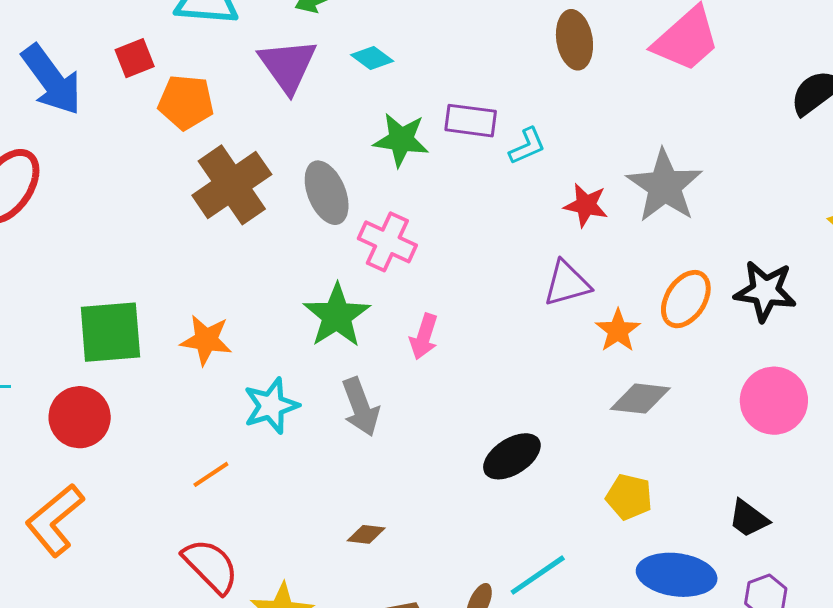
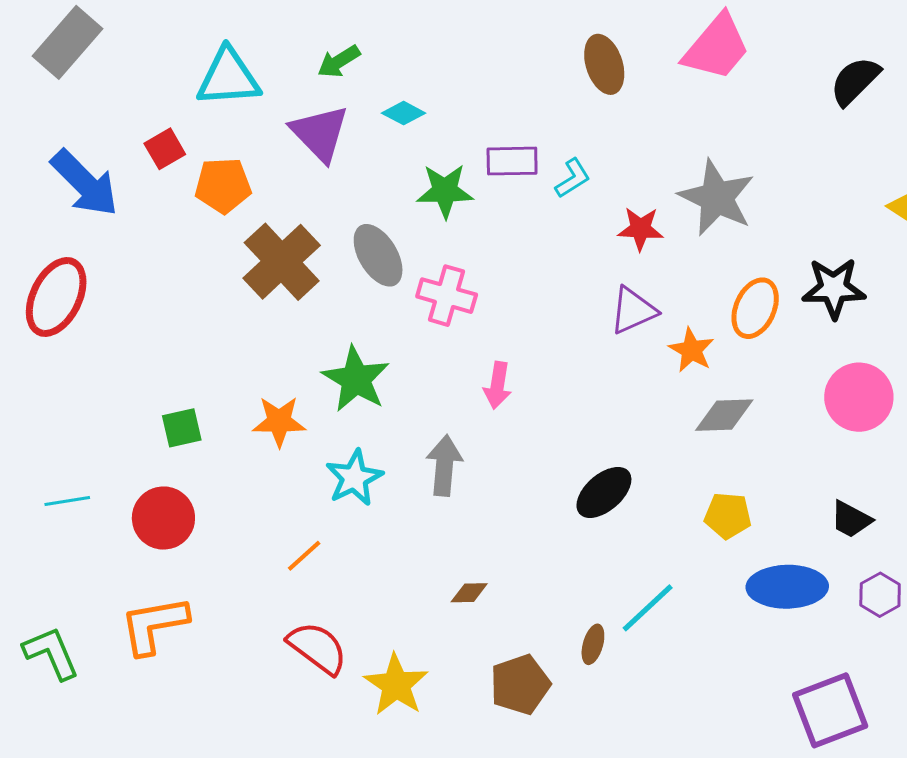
green star: (337, 316) -> (356, 379), moved
green square: (110, 332) -> (182, 428), size x0.6
gray arrow: (361, 407) -> (444, 465), turned -146
orange L-shape: (55, 520) -> (154, 625), turned 38

